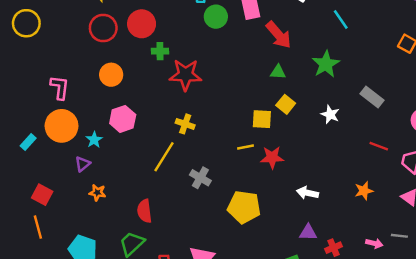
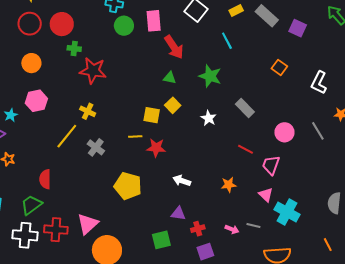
green star: (326, 64) -> (210, 76), turned -30
gray cross: (200, 178) -> (96, 147), moved

